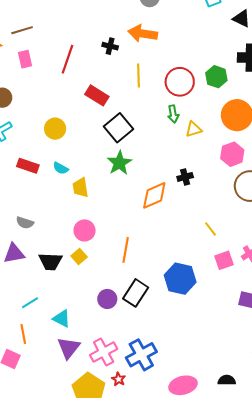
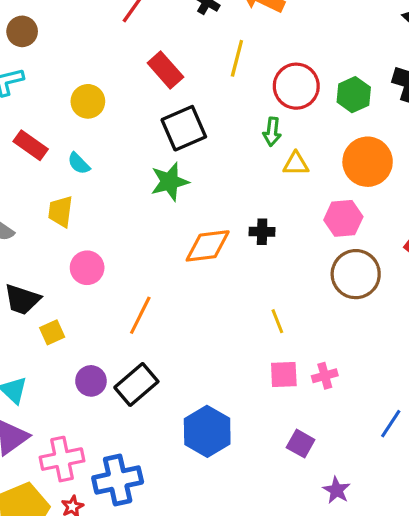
yellow trapezoid: (81, 188) -> (61, 211), moved
yellow square: (79, 256) -> (52, 332), moved
blue hexagon: (180, 279) -> (207, 431), moved

